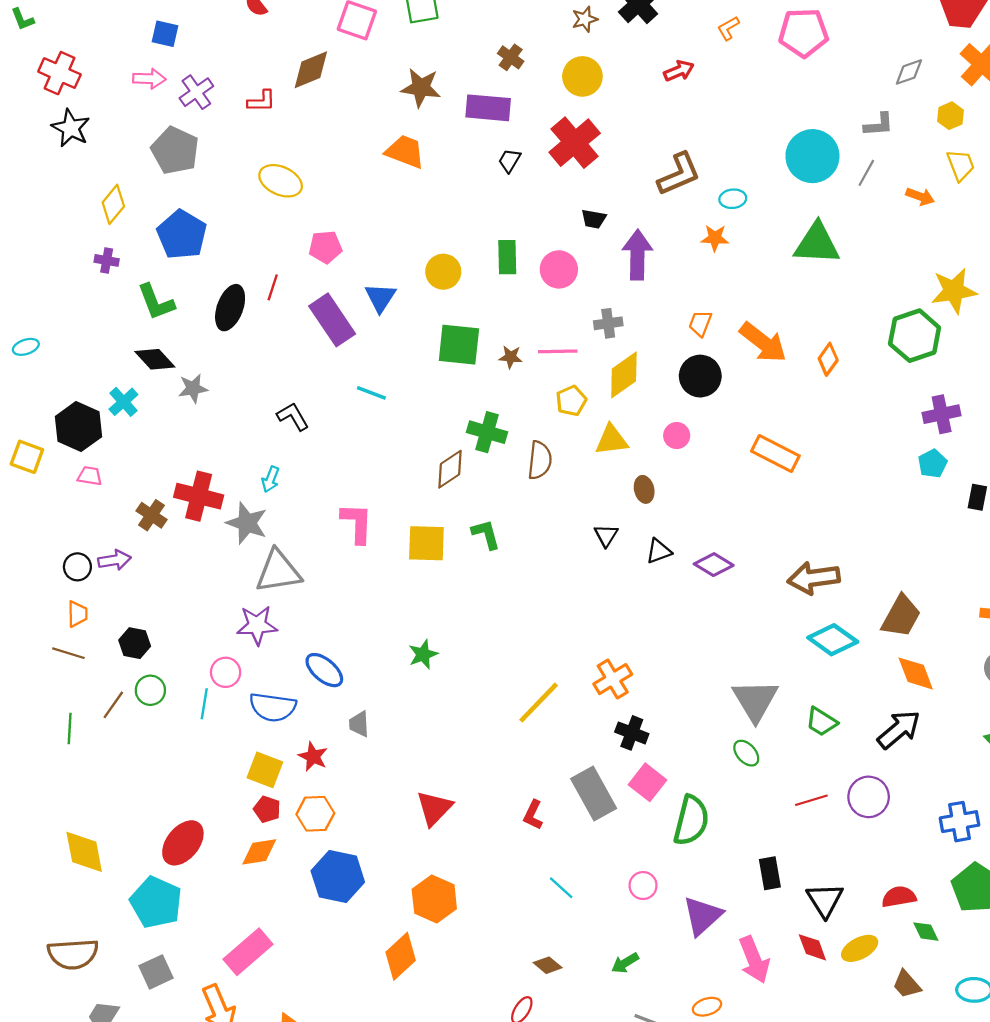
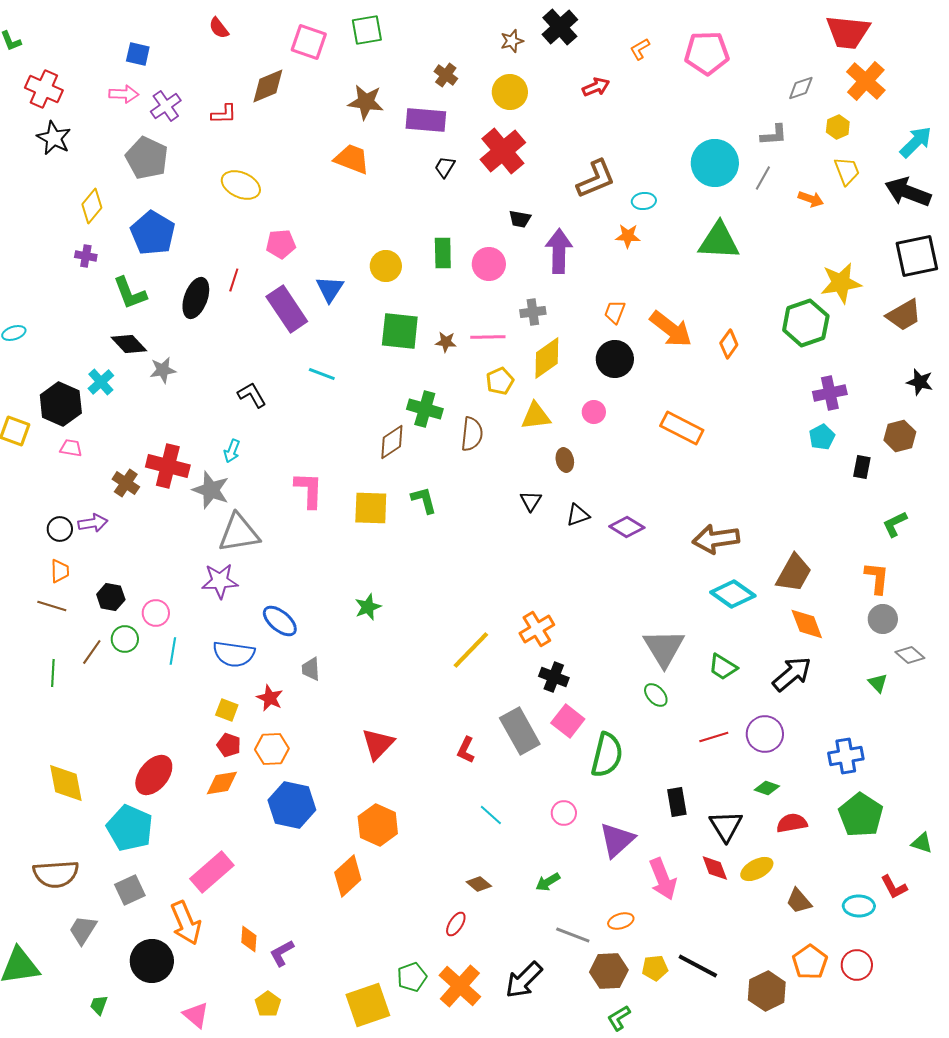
pink circle: (226, 672) -> (156, 613), moved
yellow square: (265, 770) -> (227, 710), size x0.7
green diamond: (926, 932) -> (767, 788), moved, turned -45

